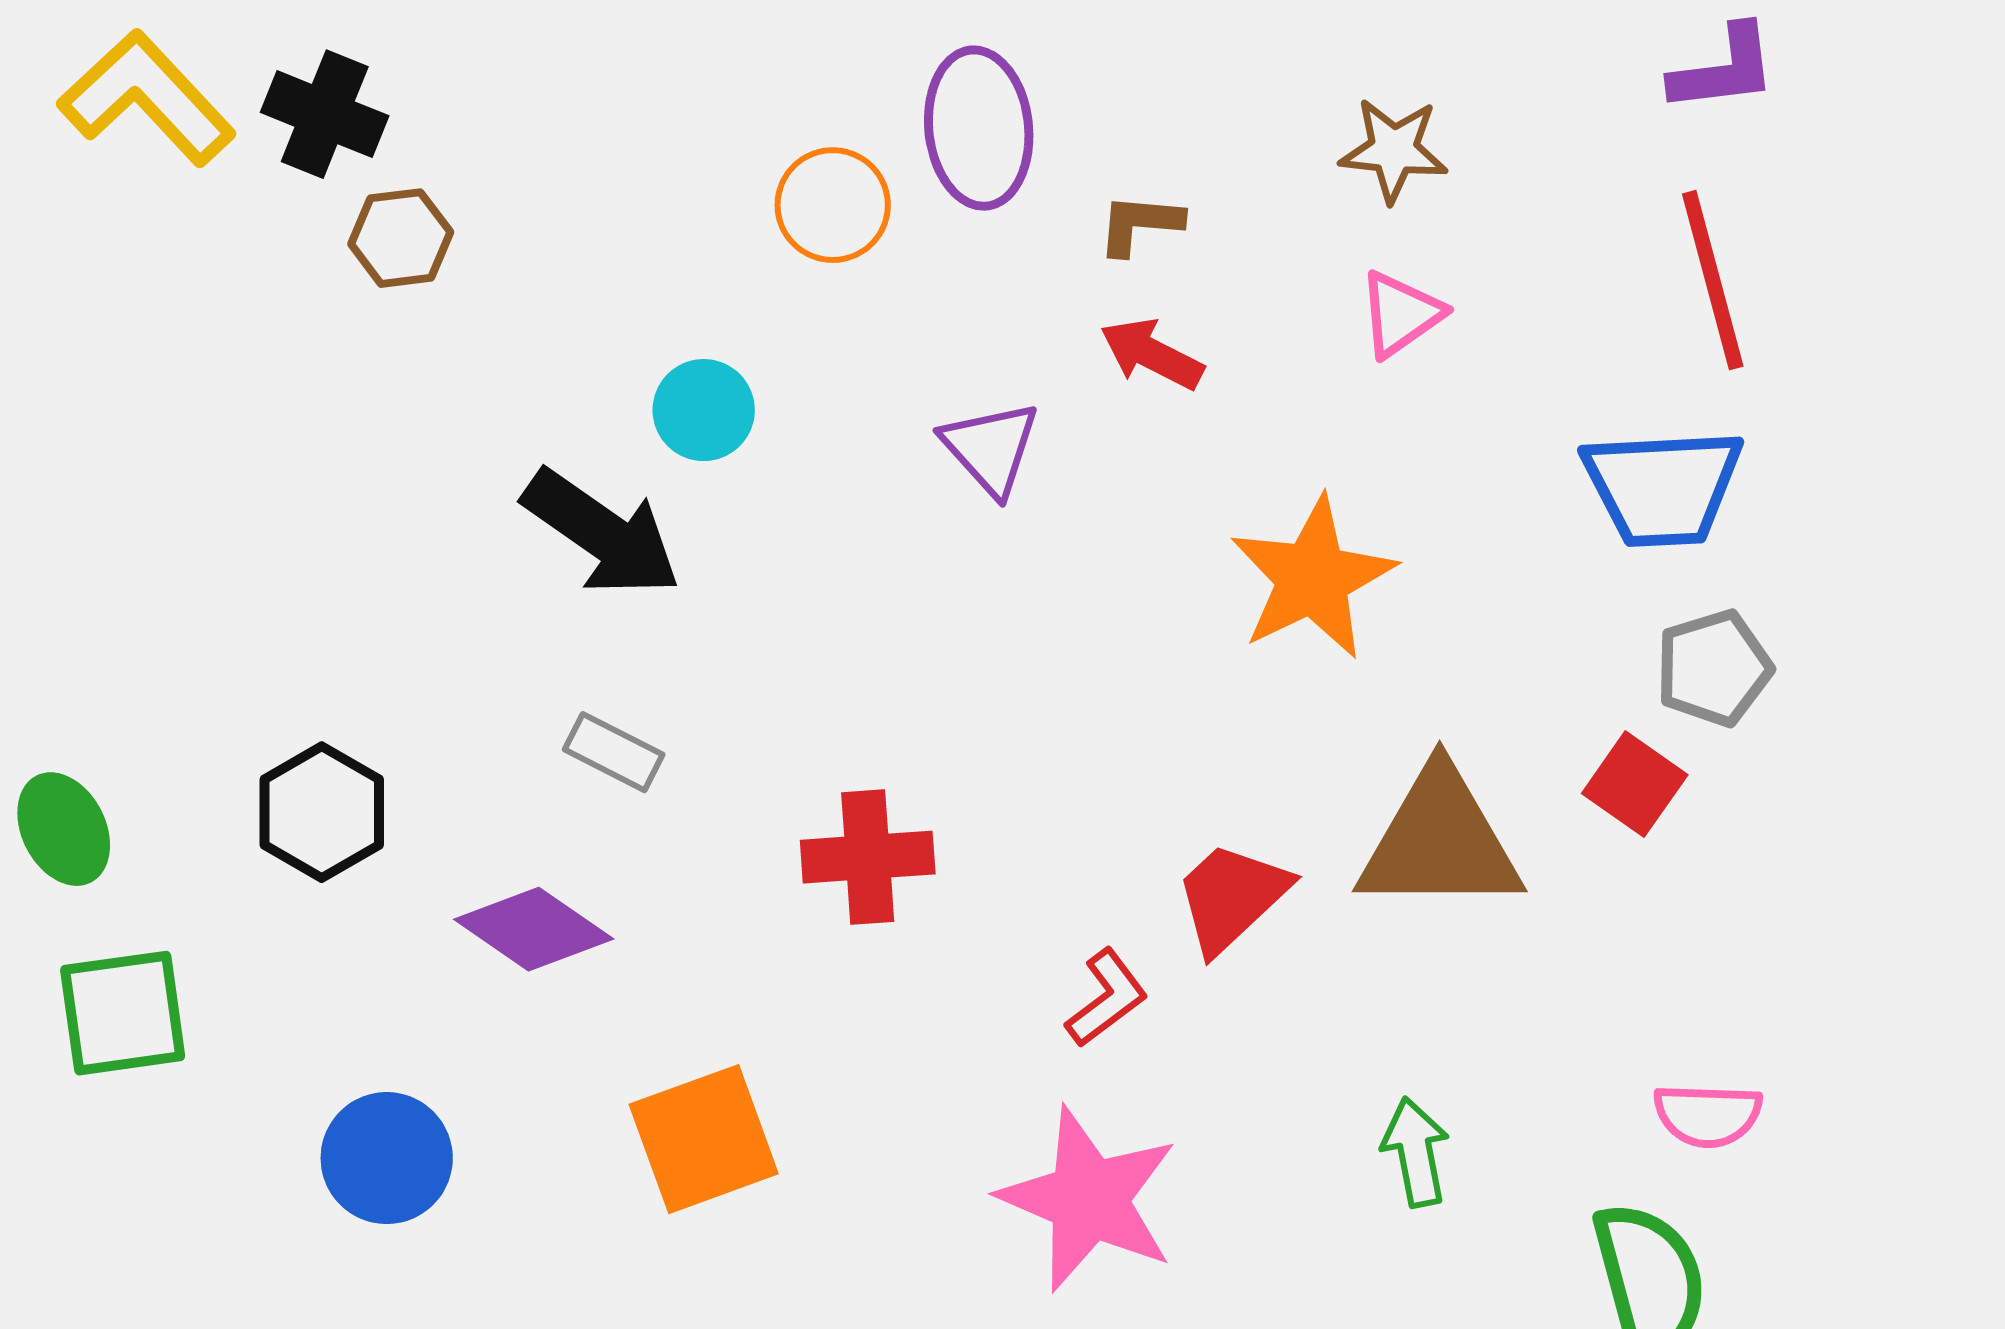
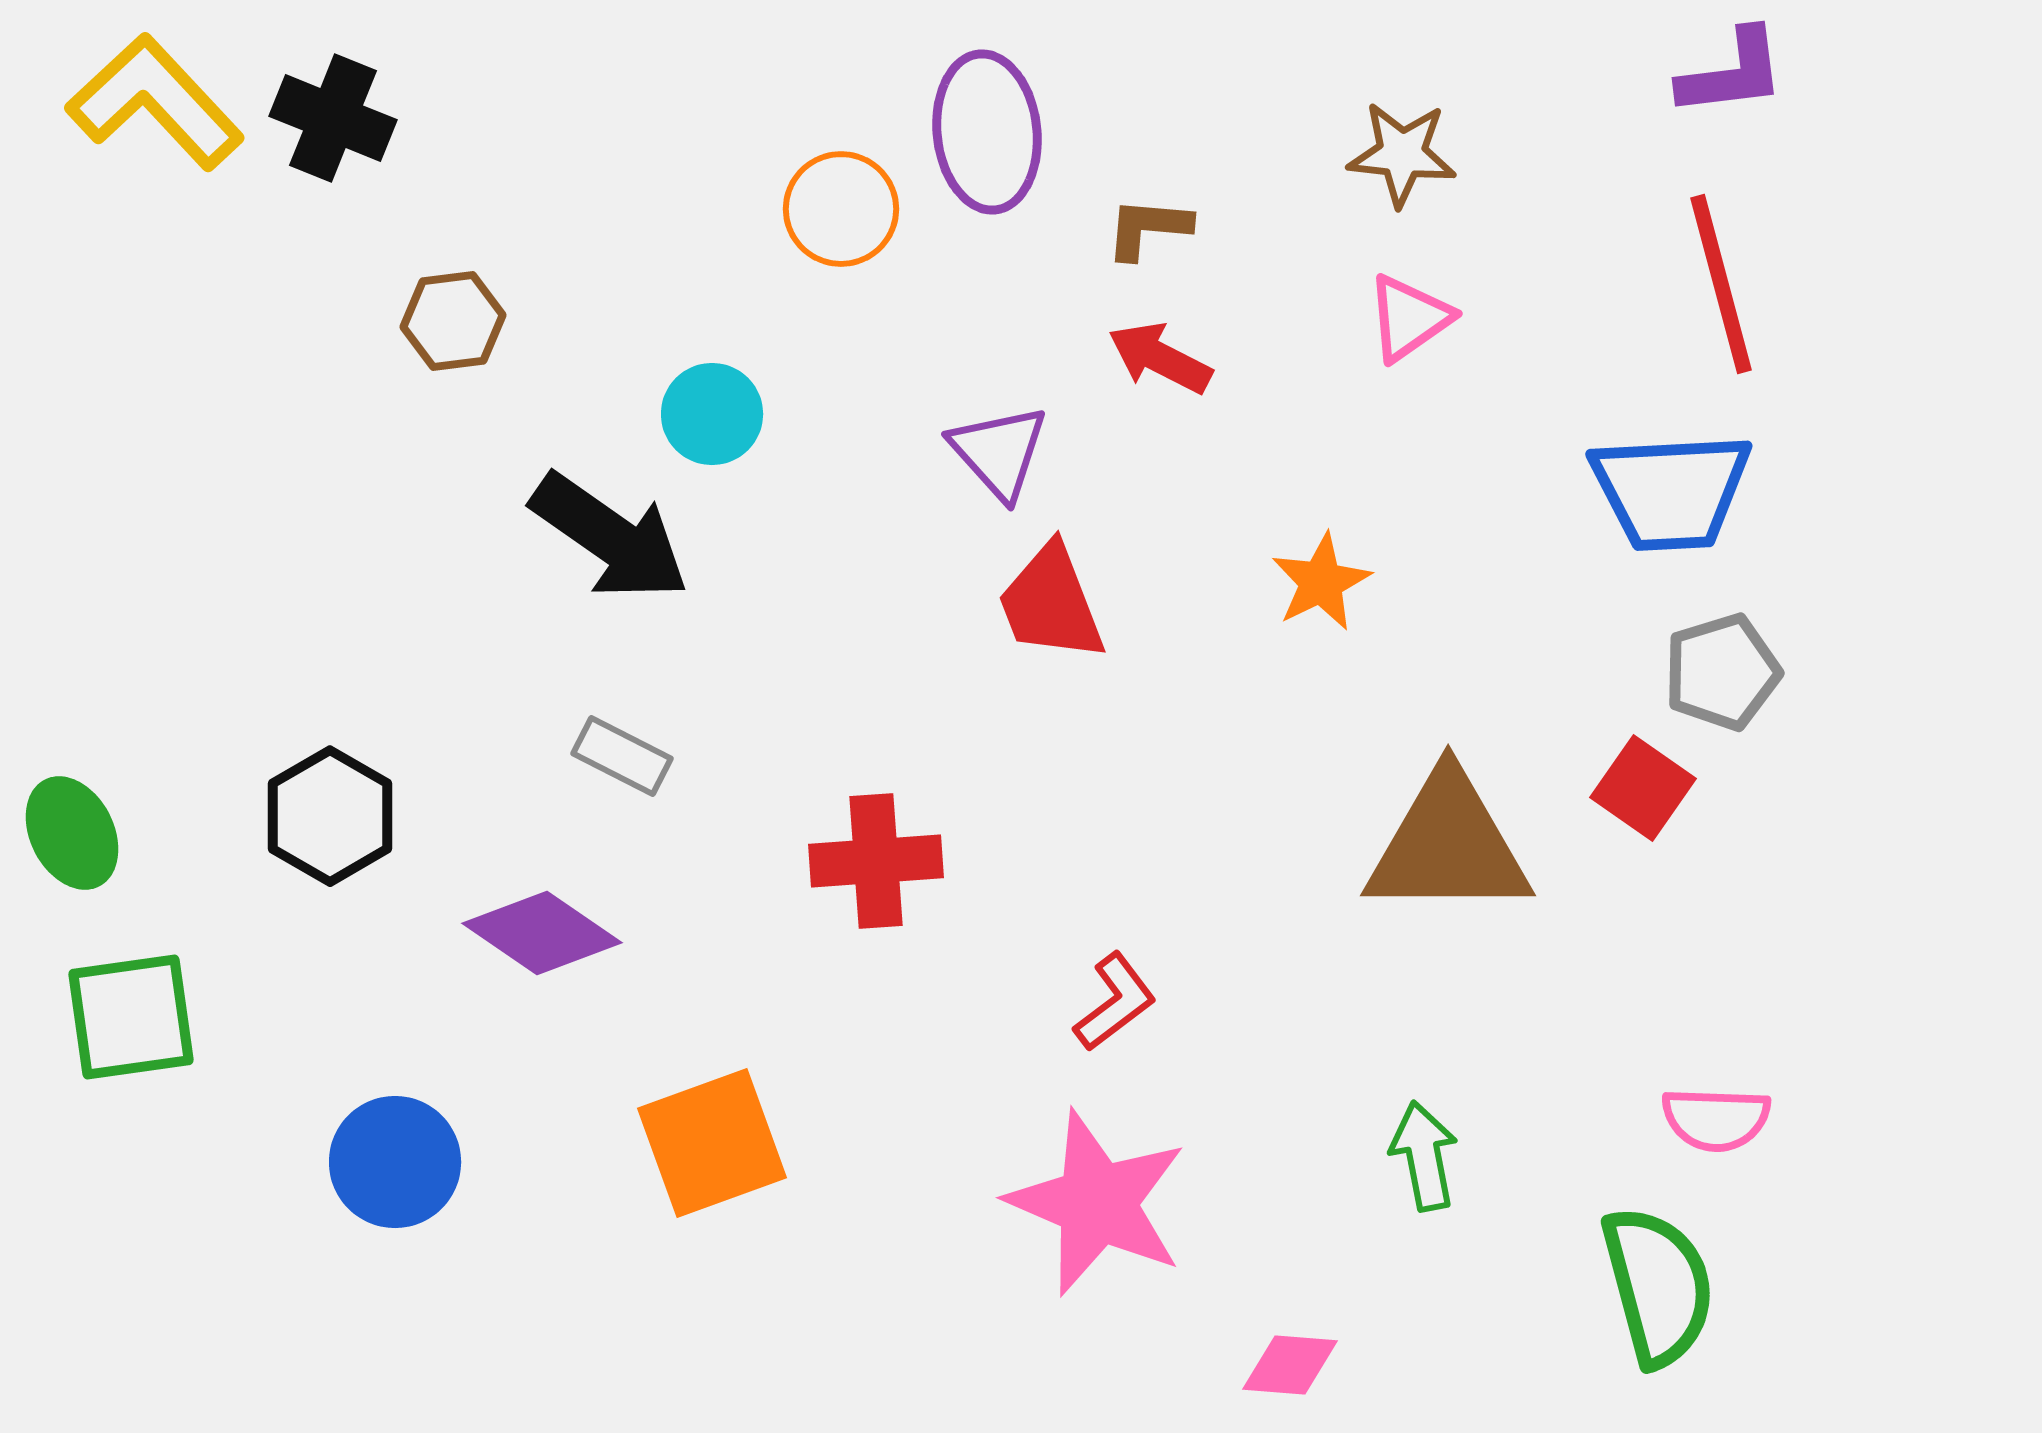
brown hexagon: (401, 238) -> (453, 321), moved
orange star: (1313, 578) -> (1321, 582), size x0.6
red trapezoid: (1232, 897) -> (1051, 603), moved, turned -68

